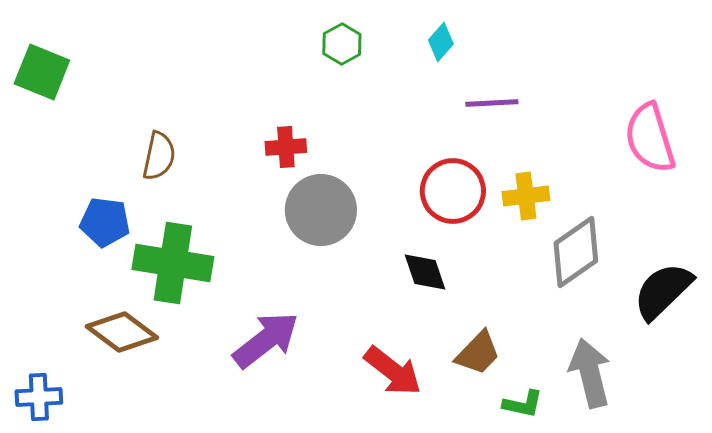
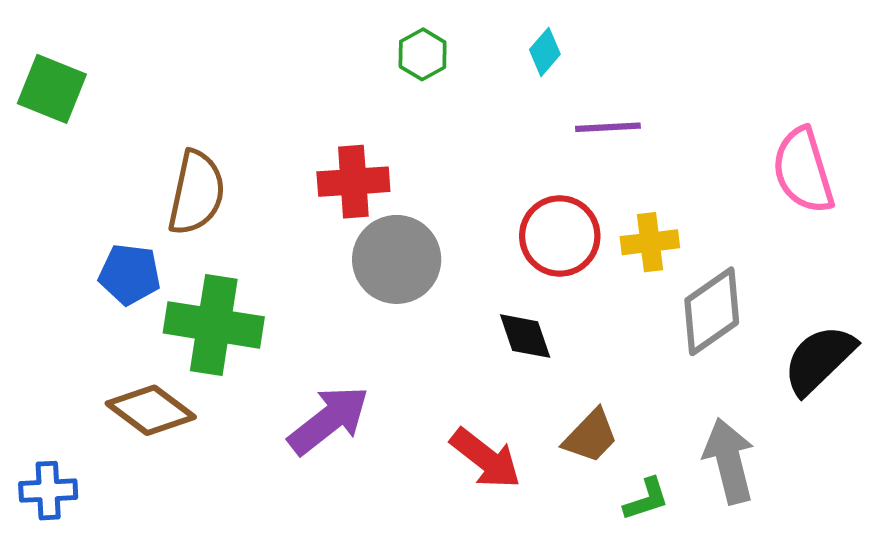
red cross: (286, 147) -> (353, 182), size x1.4
brown semicircle: (159, 156) -> (196, 193), size x1.4
green L-shape: (523, 404) -> (646, 499), turned -30

